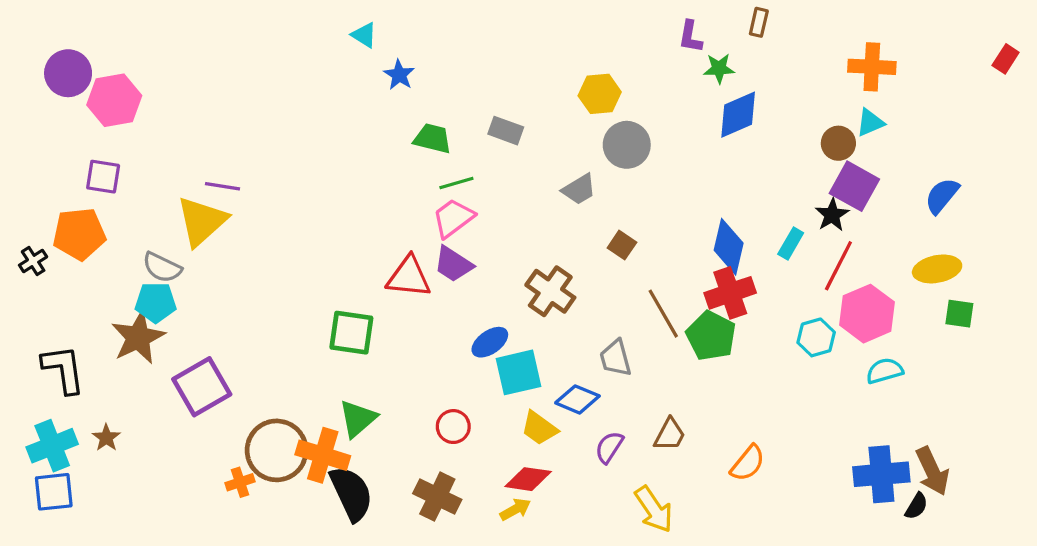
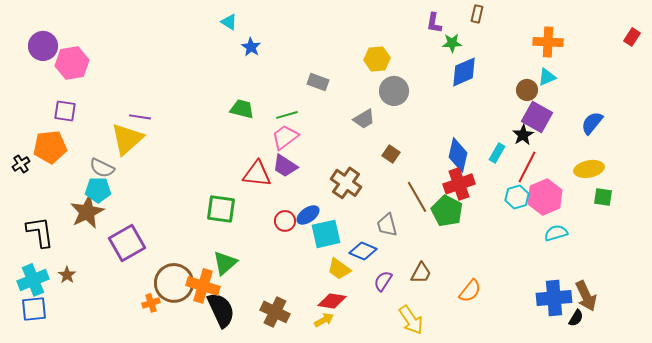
green trapezoid: (433, 138) -> (242, 109), moved
cyan hexagon: (816, 337) -> (517, 197), moved
red circle: (453, 427) -> (285, 221), moved

